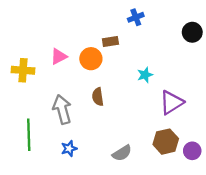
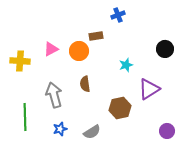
black circle: (192, 32) -> (165, 49), moved
brown hexagon: (166, 142) -> (120, 108), moved
gray semicircle: (122, 153) -> (92, 132), moved

